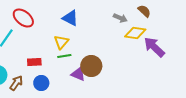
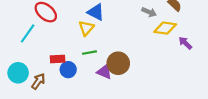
yellow triangle: (61, 42) -> (86, 28), moved
purple arrow: (154, 47) -> (185, 43), size x0.6
blue circle: (41, 83) -> (68, 70), moved

